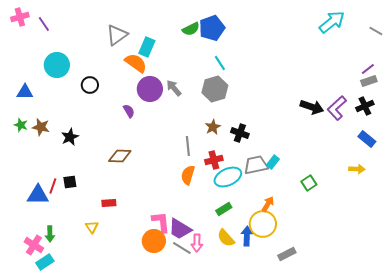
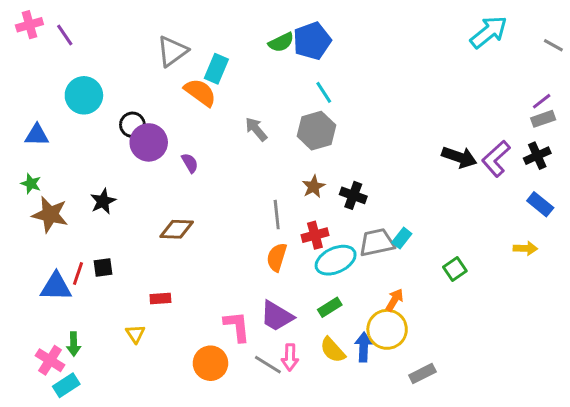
purple circle: (150, 89) -> (149, 142), moved
brown star: (41, 127) -> (50, 215), moved, size x1.4
purple trapezoid: (180, 229) -> (277, 316), moved
orange circle: (154, 241) -> (210, 363), moved

